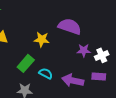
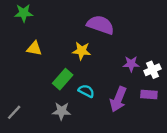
purple semicircle: (70, 26) -> (100, 25), moved
purple arrow: (73, 80) -> (118, 99), turned -80

